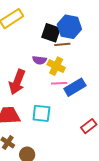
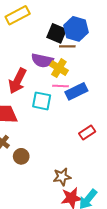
purple semicircle: (39, 60) -> (42, 60), size x1.5
cyan square: (41, 113) -> (42, 101), moved

